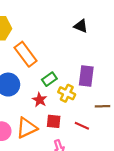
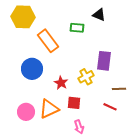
green rectangle: (49, 79) -> (77, 28), moved, turned 40
yellow cross: (67, 93) -> (86, 77), turned 35
red line: (82, 126) -> (110, 107), moved

